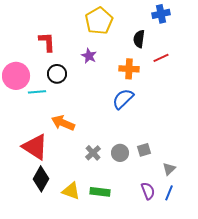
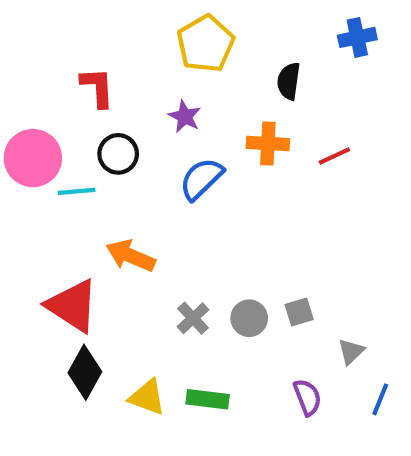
blue cross: (161, 14) -> (357, 37), moved
red line: (161, 58) -> (334, 156), moved
blue semicircle: (123, 99) -> (201, 179), moved
blue line: (169, 193) -> (380, 399), moved

